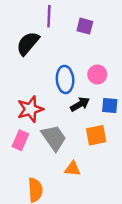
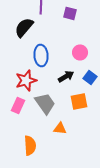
blue ellipse: (65, 79) -> (41, 55), moved
blue square: (110, 106) -> (90, 77), turned 32

